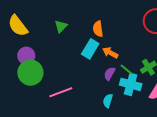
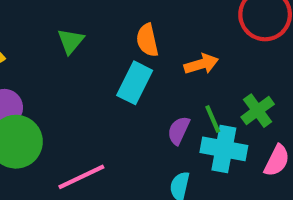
orange arrow: (110, 53) -> (201, 64), moved, turned 140
green line: (126, 69) -> (213, 119), turned 32

